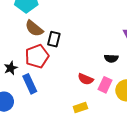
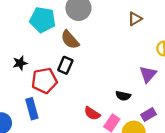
brown semicircle: (34, 28) -> (70, 40), moved
black star: (11, 68) -> (20, 63), moved

